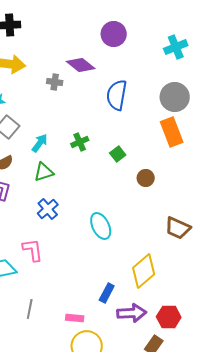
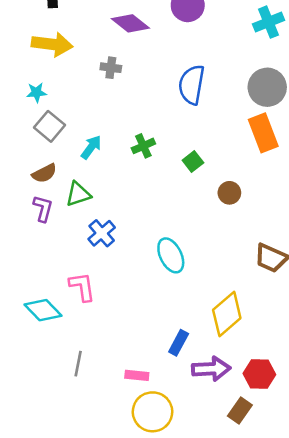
purple diamond: (81, 65) -> (130, 23), moved
green triangle: (44, 172) -> (78, 194), moved

